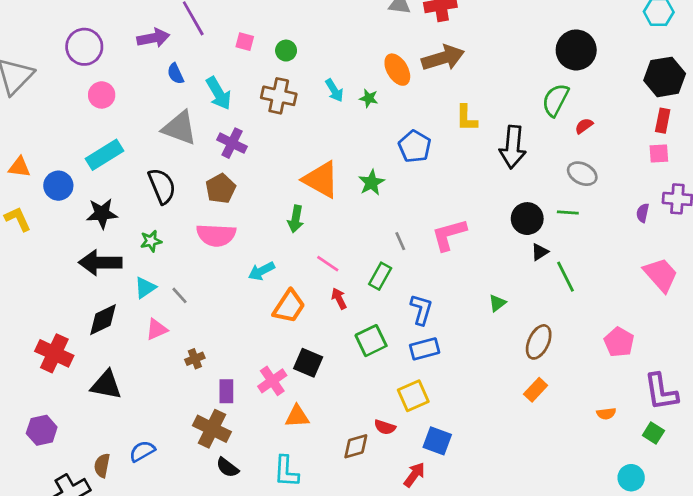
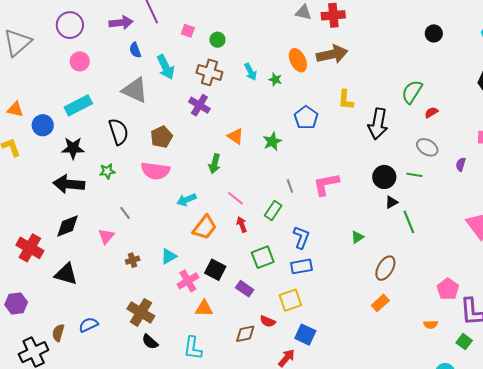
black circle: (576, 50) -> (434, 33), moved, size x0.6
purple cross: (232, 143) -> (199, 105), moved
orange triangle: (321, 180) -> (235, 136), size x0.6
purple semicircle: (643, 213) -> (461, 164), moved
cyan triangle: (145, 288) -> (169, 256), moved
pink triangle: (157, 329) -> (106, 236), turned -30
pink pentagon: (619, 342) -> (448, 289), moved
purple rectangle: (226, 391) -> (245, 289), moved, turned -60

